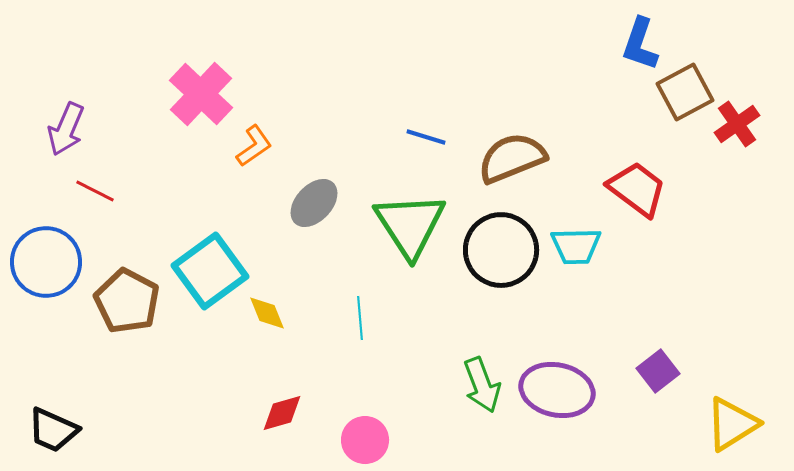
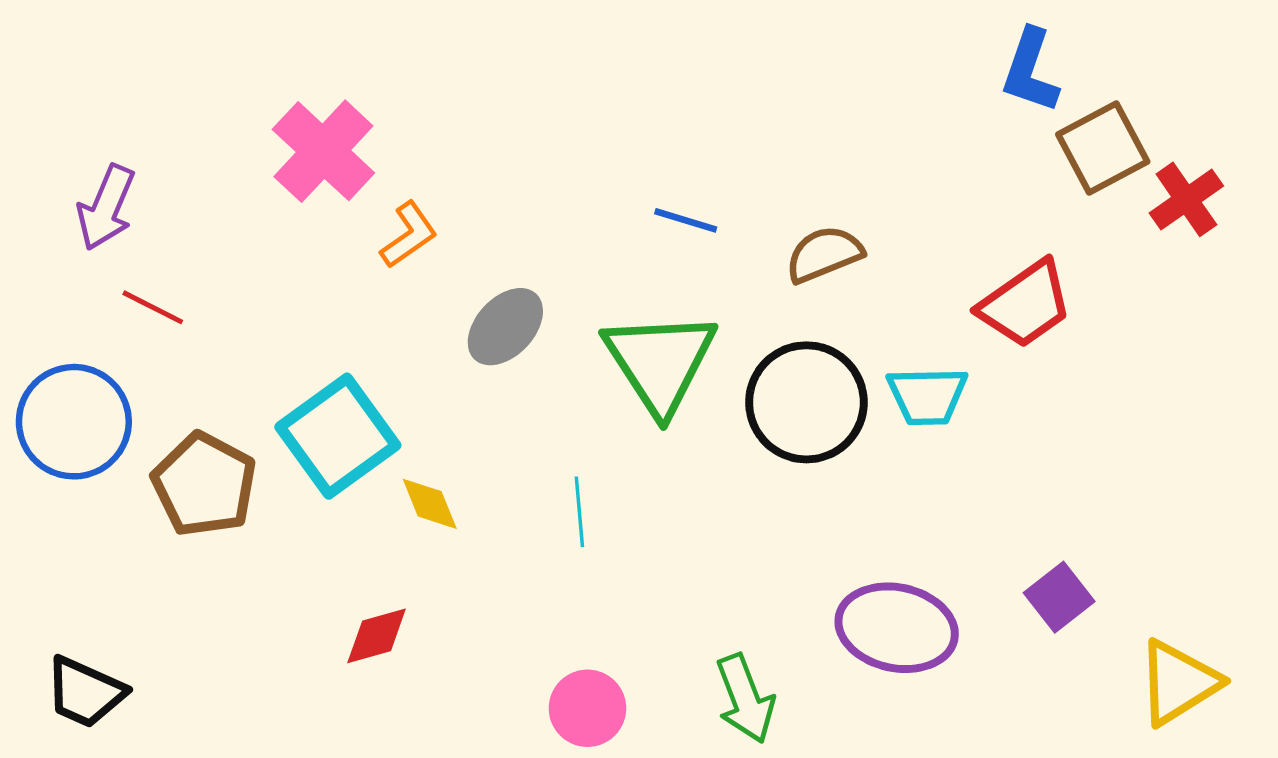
brown semicircle: (512, 158) -> (824, 254), size x0.7
red trapezoid: (637, 189) -> (1025, 304), turned 108
green arrow: (482, 385) -> (745, 699), moved
red diamond: (282, 413) -> (377, 636), moved

